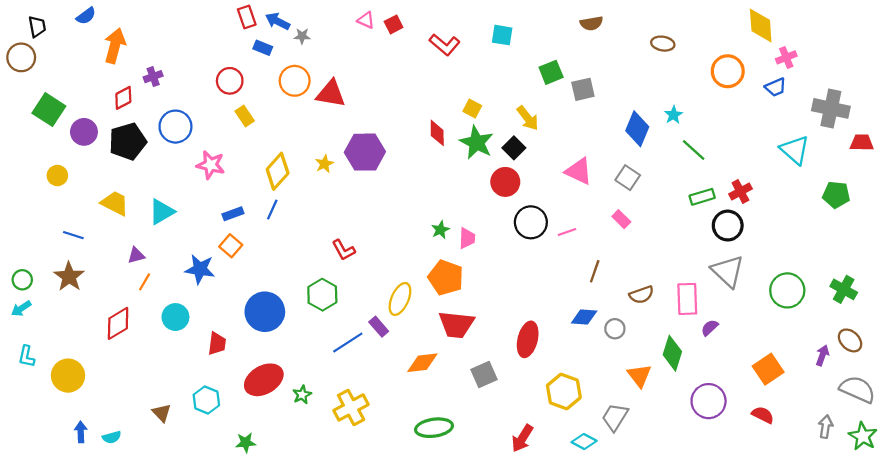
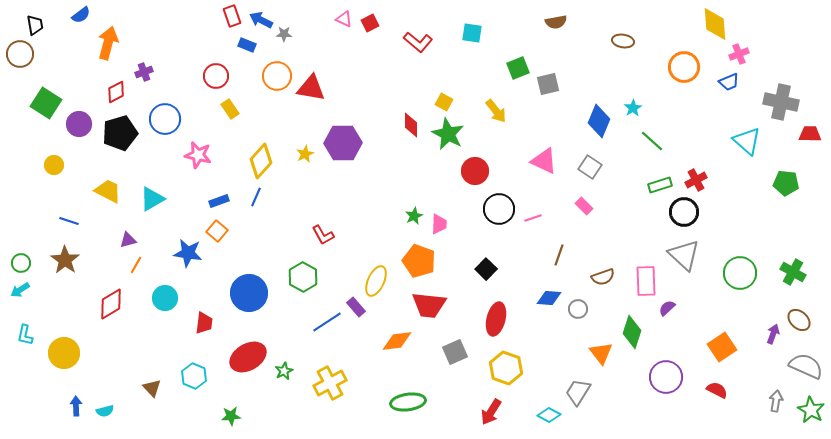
black square: (514, 148) -> (486, 269), moved
yellow hexagon: (564, 392) -> (506, 368), moved

